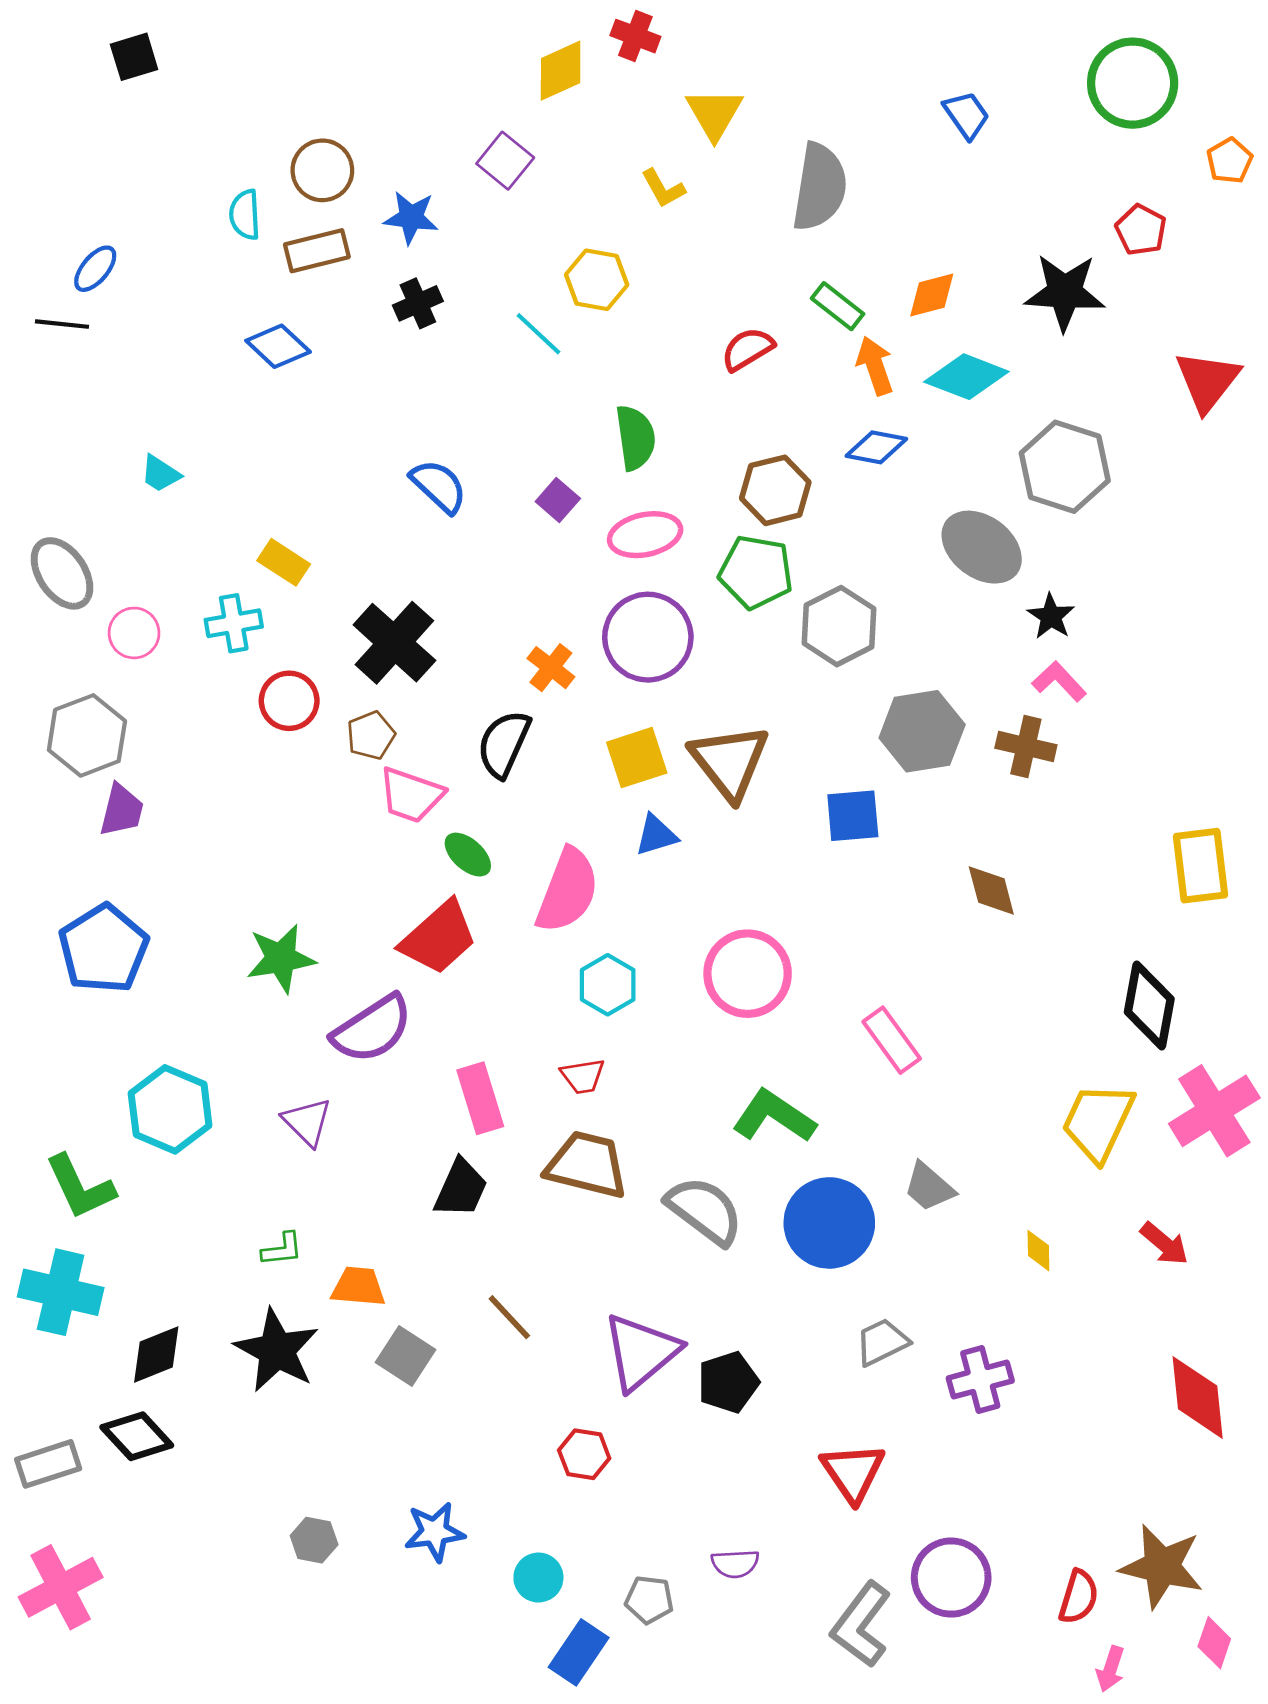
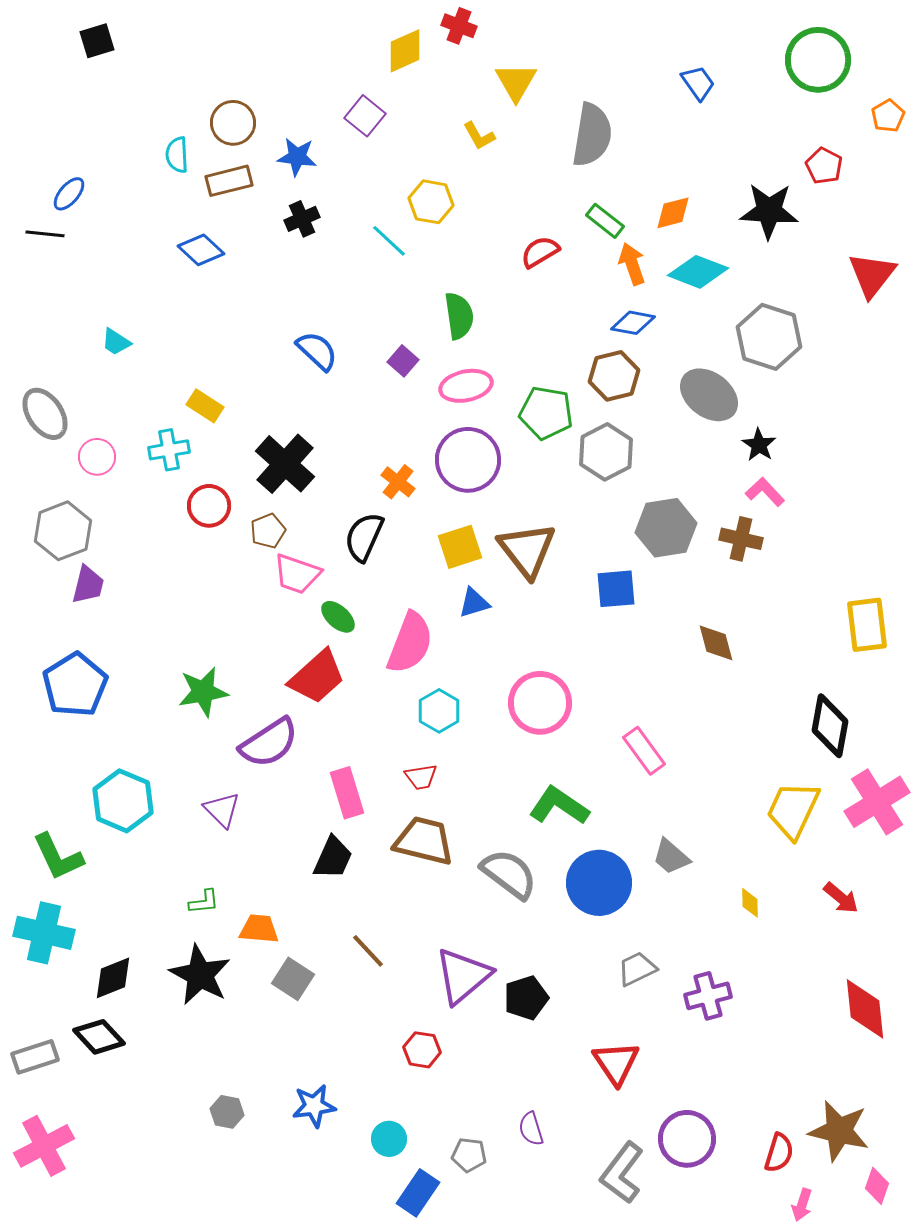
brown hexagon: (775, 490) -> (614, 376), moved
purple semicircle: (735, 1564) -> (531, 1129), turned 76

